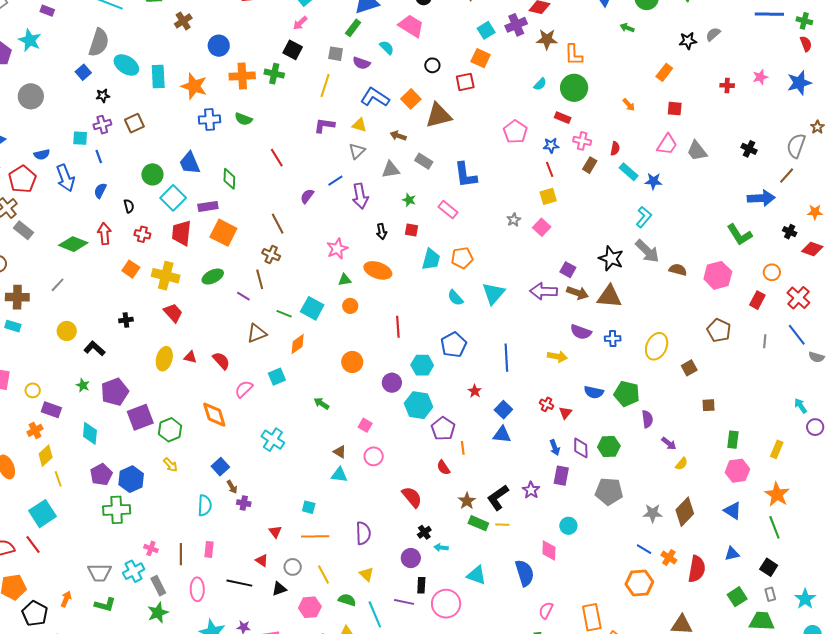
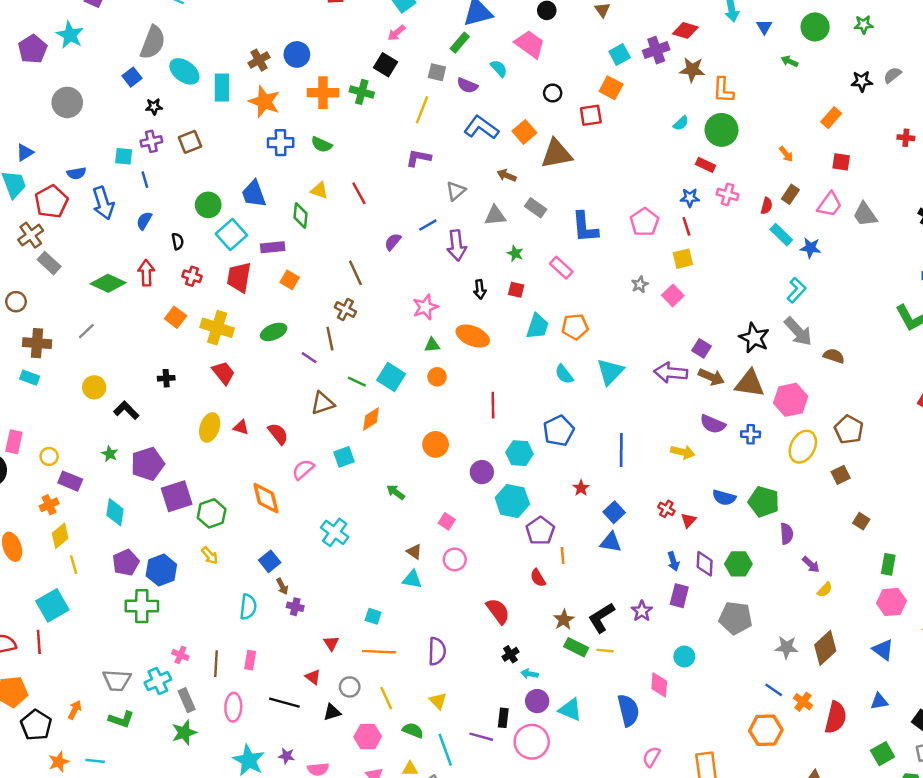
brown cross: (183, 21) -> (259, 60), moved
yellow triangle: (359, 125) -> (319, 190), moved
pink pentagon: (515, 132) -> (644, 222), moved
brown rectangle: (590, 165) -> (790, 194), moved
orange square: (223, 233) -> (290, 280), size x0.6
pink hexagon: (718, 275) -> (791, 400), moved
brown pentagon: (719, 330) -> (849, 430), moved
brown square: (709, 405) -> (861, 521), turned 32
red line: (33, 544) -> (39, 642), turned 30
purple circle: (411, 558) -> (537, 701), moved

